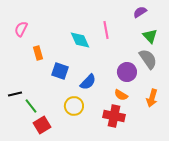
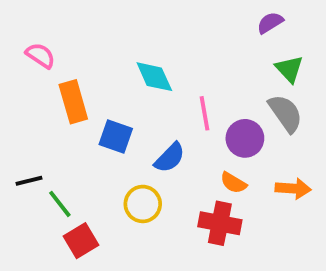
pink semicircle: (21, 29) -> (41, 55), turned 98
pink line: (106, 30) -> (204, 113), moved
orange rectangle: (38, 53) -> (73, 102), size x1.5
orange arrow: (152, 98) -> (293, 189), turned -102

